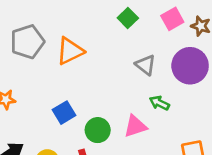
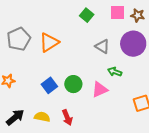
pink square: (172, 19) -> (117, 12), turned 35
green circle: (98, 130) -> (73, 84), moved

